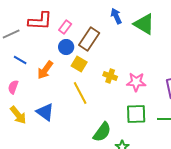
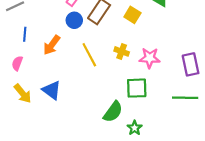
blue line: (20, 60) -> (25, 34), turned 64
yellow square: (79, 64) -> (132, 15), moved
yellow line: (80, 93) -> (89, 55), moved
green square: (136, 114) -> (137, 88), moved

